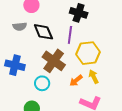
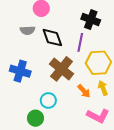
orange arrow: (76, 81) -> (84, 91), turned -96
cyan circle: (42, 83) -> (48, 100), moved

